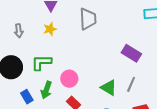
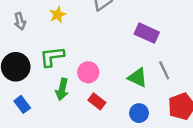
purple rectangle: (131, 53) -> (147, 33), moved
gray line: (131, 84) -> (164, 70), turned -42
blue rectangle: (27, 97) -> (22, 104), moved

